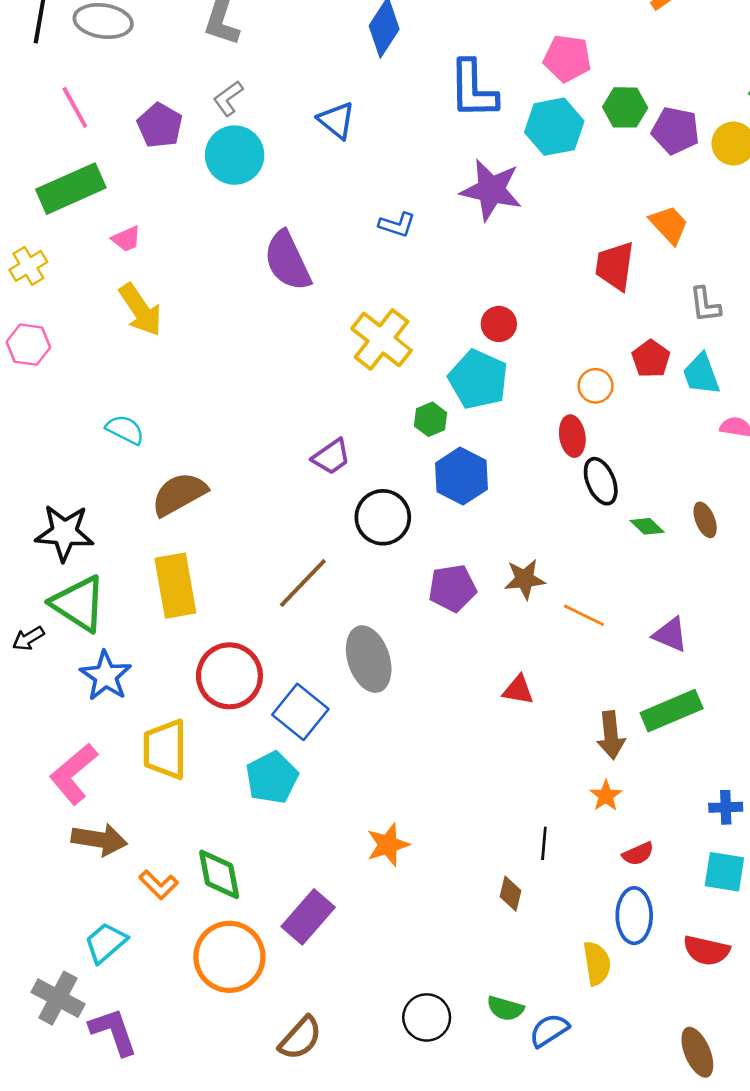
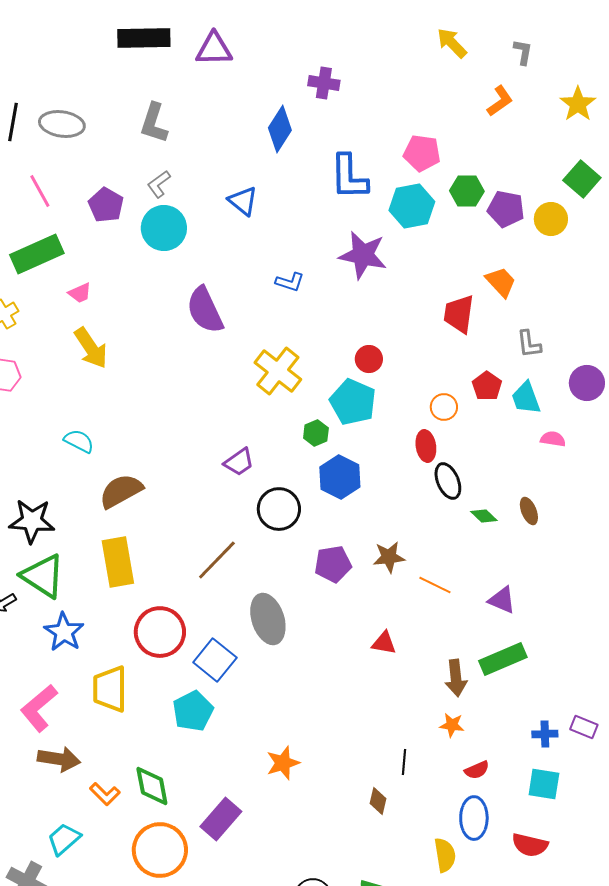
orange star: (606, 796) -> (452, 725), turned -30

